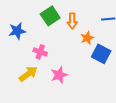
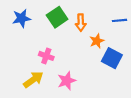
blue star: (17, 31) -> (22, 18), moved

